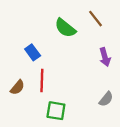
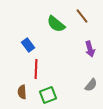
brown semicircle: (17, 87) -> (22, 92), moved, turned 136
green square: (56, 111) -> (48, 95), turned -30

